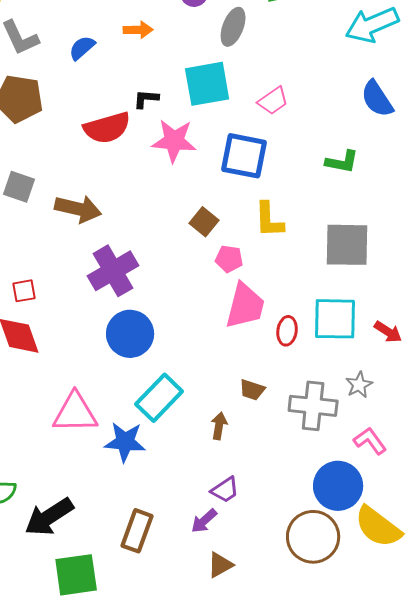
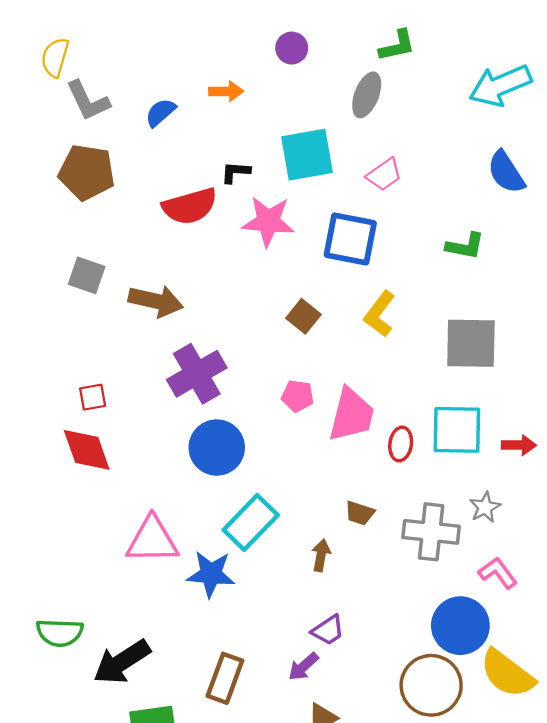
gray ellipse: (233, 27) -> (367, 95), moved
yellow L-shape: (269, 220) -> (380, 314), turned 39
pink pentagon: (229, 259) -> (298, 396), moved
red arrow: (388, 332) -> (519, 445), turned -32

